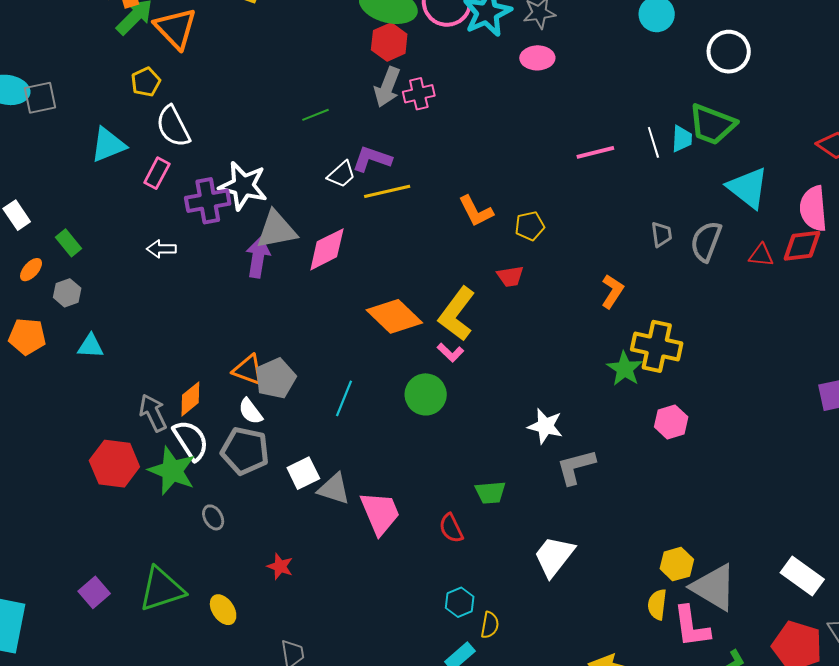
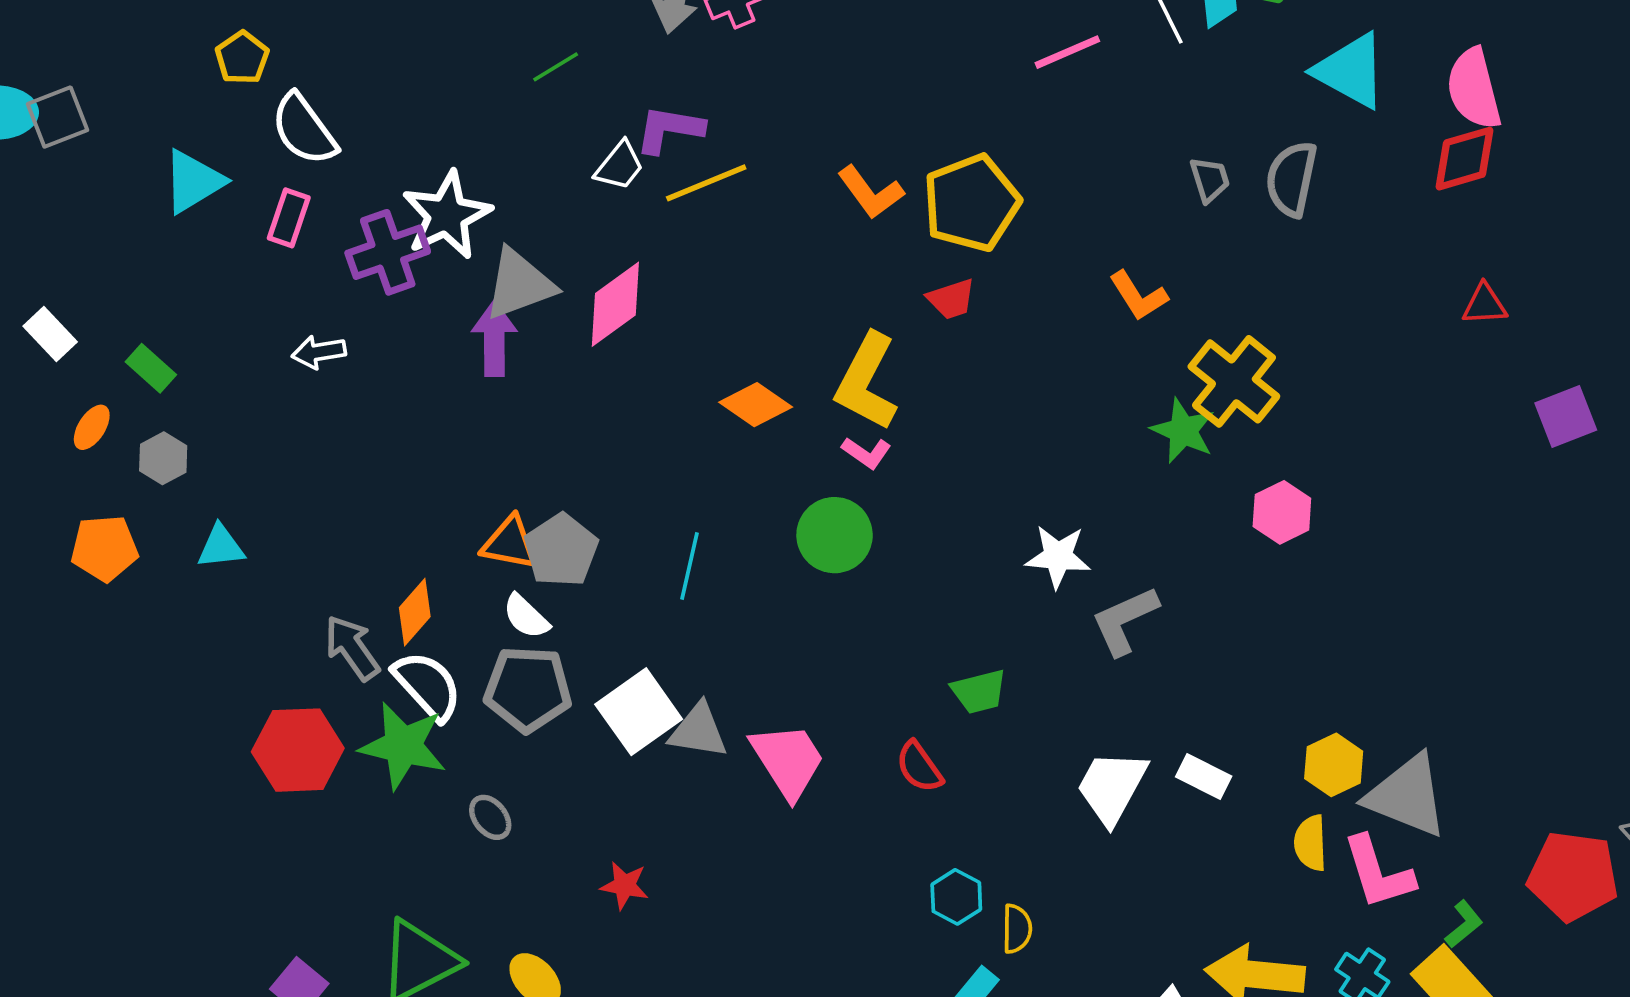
white star: (243, 186) -> (447, 215), turned -30
yellow pentagon: (530, 226) -> (971, 203), size x1.8
red triangle: (761, 255) -> (1485, 304), moved
orange L-shape: (612, 291) -> (1138, 296), turned 124
orange diamond: (394, 316) -> (756, 405), size x0.7
yellow cross: (657, 346) -> (1234, 381), turned 36
white square: (303, 473) -> (639, 712), size x1.4
white rectangle: (802, 576) -> (1204, 776), moved, size x0.7

